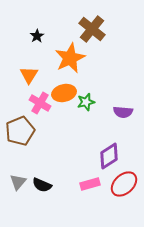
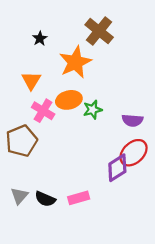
pink rectangle: (90, 184) -> (79, 198), moved
red ellipse: (124, 184) -> (134, 153), moved

